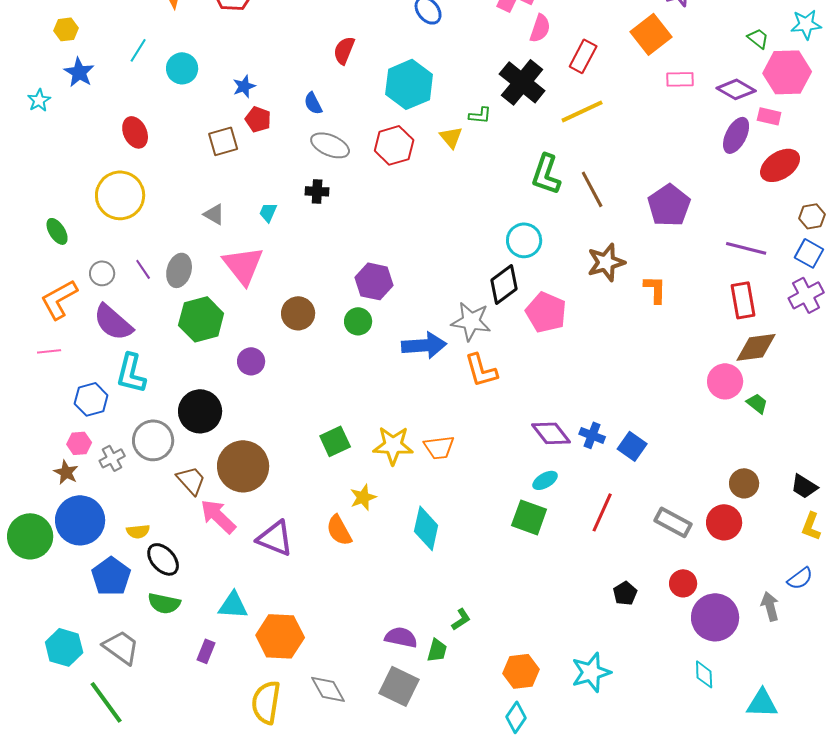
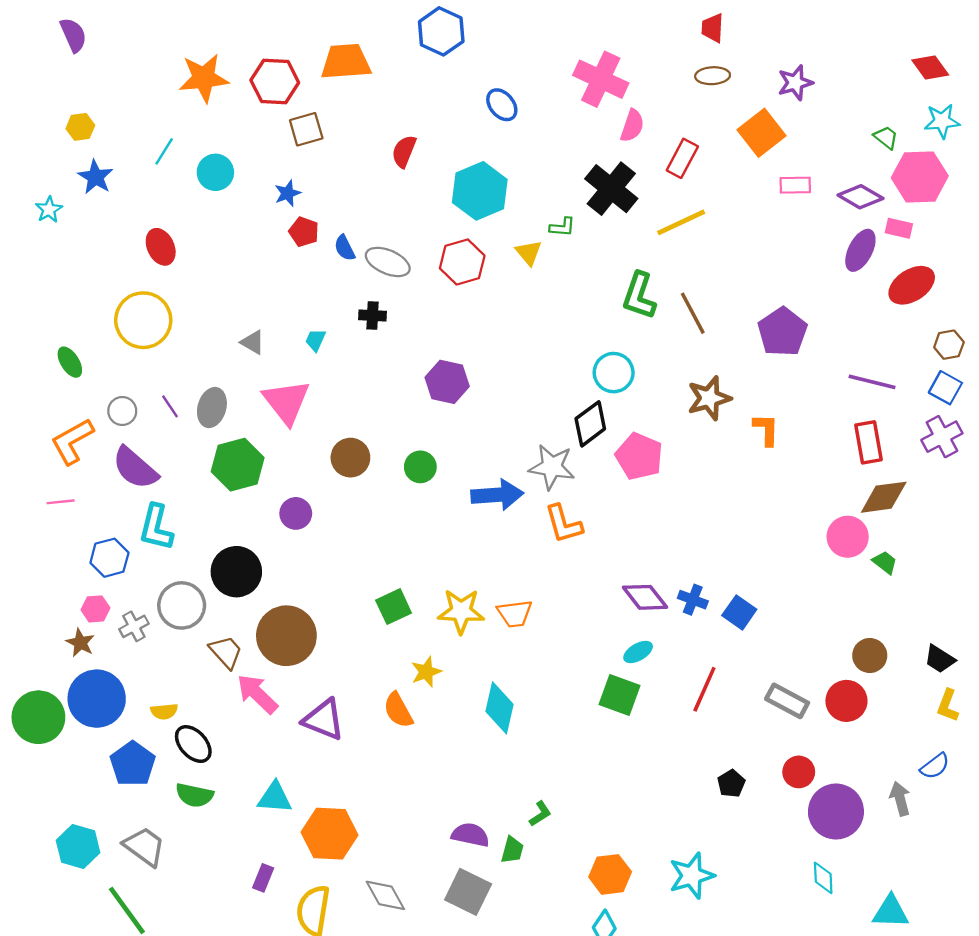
blue semicircle: (313, 103) -> (345, 248), moved
brown square: (223, 141) -> (306, 129), moved
purple hexagon: (374, 281) -> (447, 382), moved
purple rectangle: (206, 651) -> (263, 878), moved

